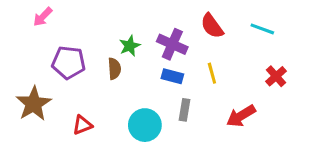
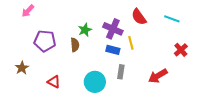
yellow line: (212, 73) -> (131, 43), moved
brown star: (34, 104) -> (22, 68), size x0.6
red triangle: (82, 125) -> (54, 82), turned 48

